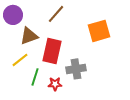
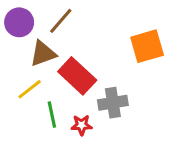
brown line: (56, 14) -> (61, 21), moved
red rectangle: (52, 51) -> (77, 76), turned -60
green line: (35, 77) -> (52, 115), turned -30

